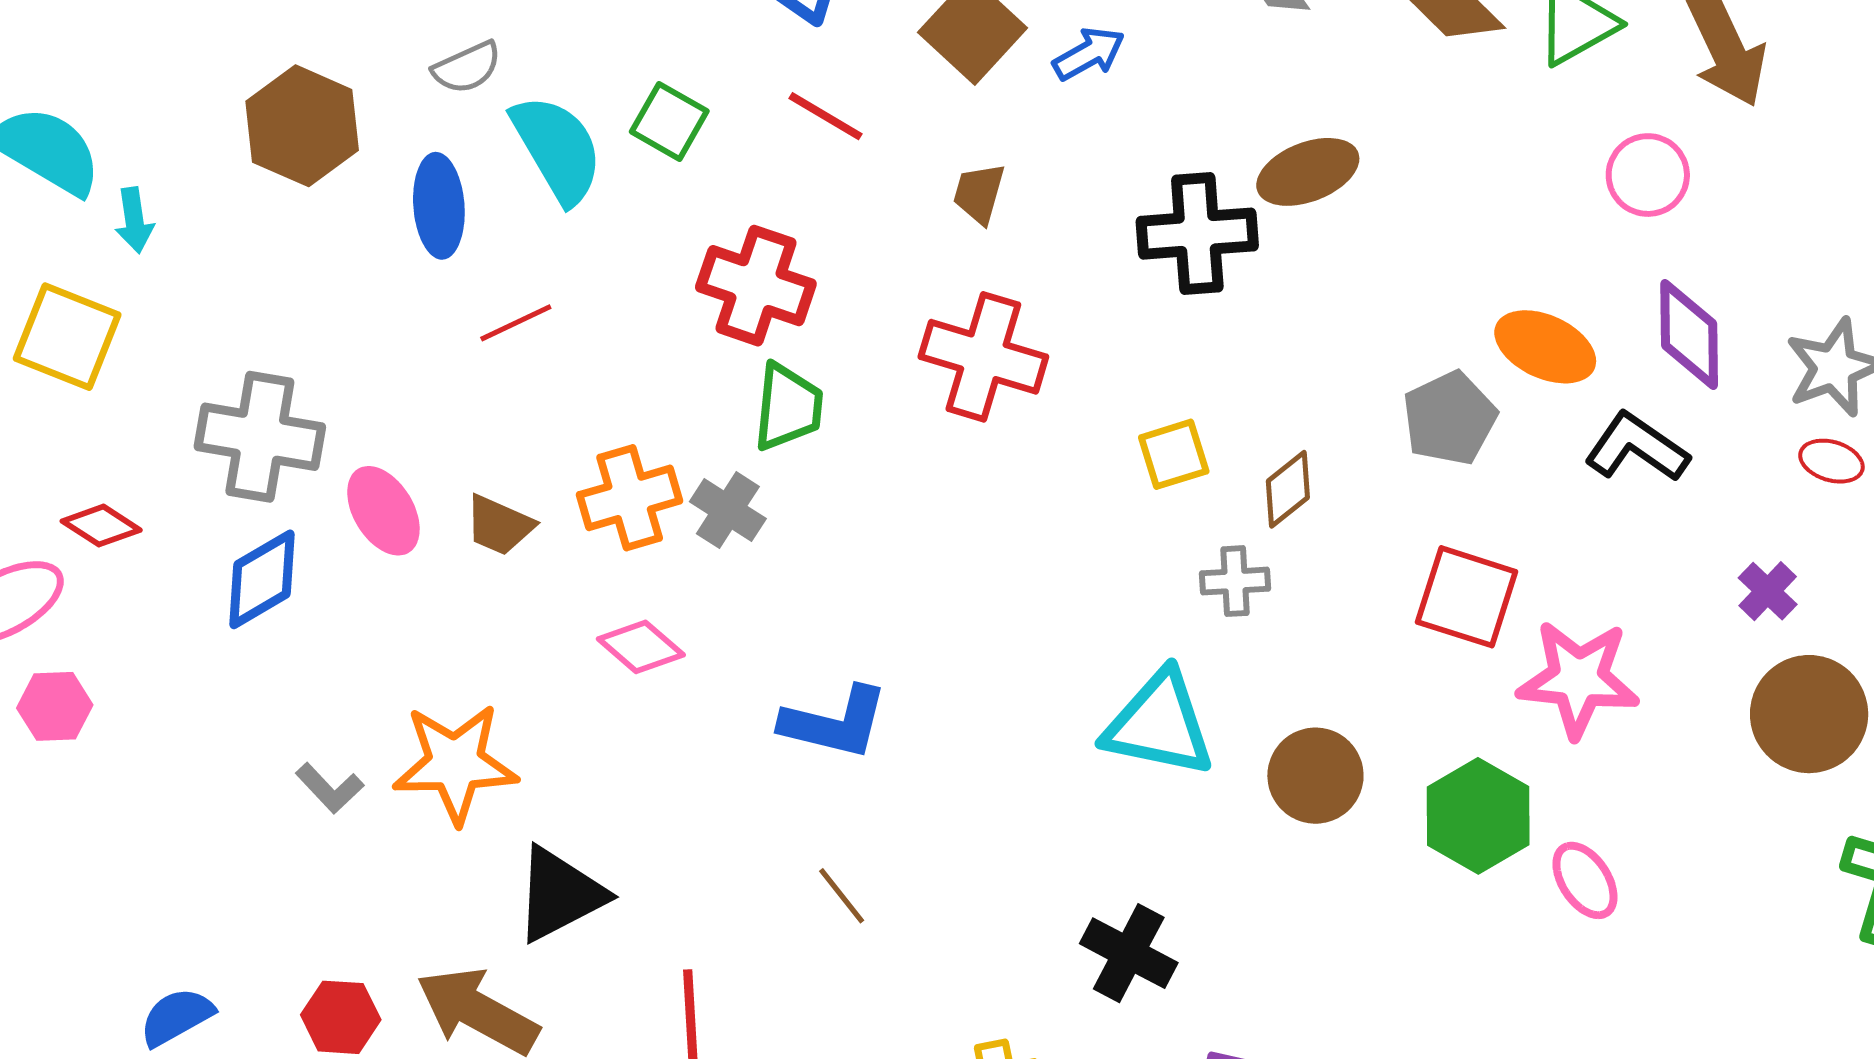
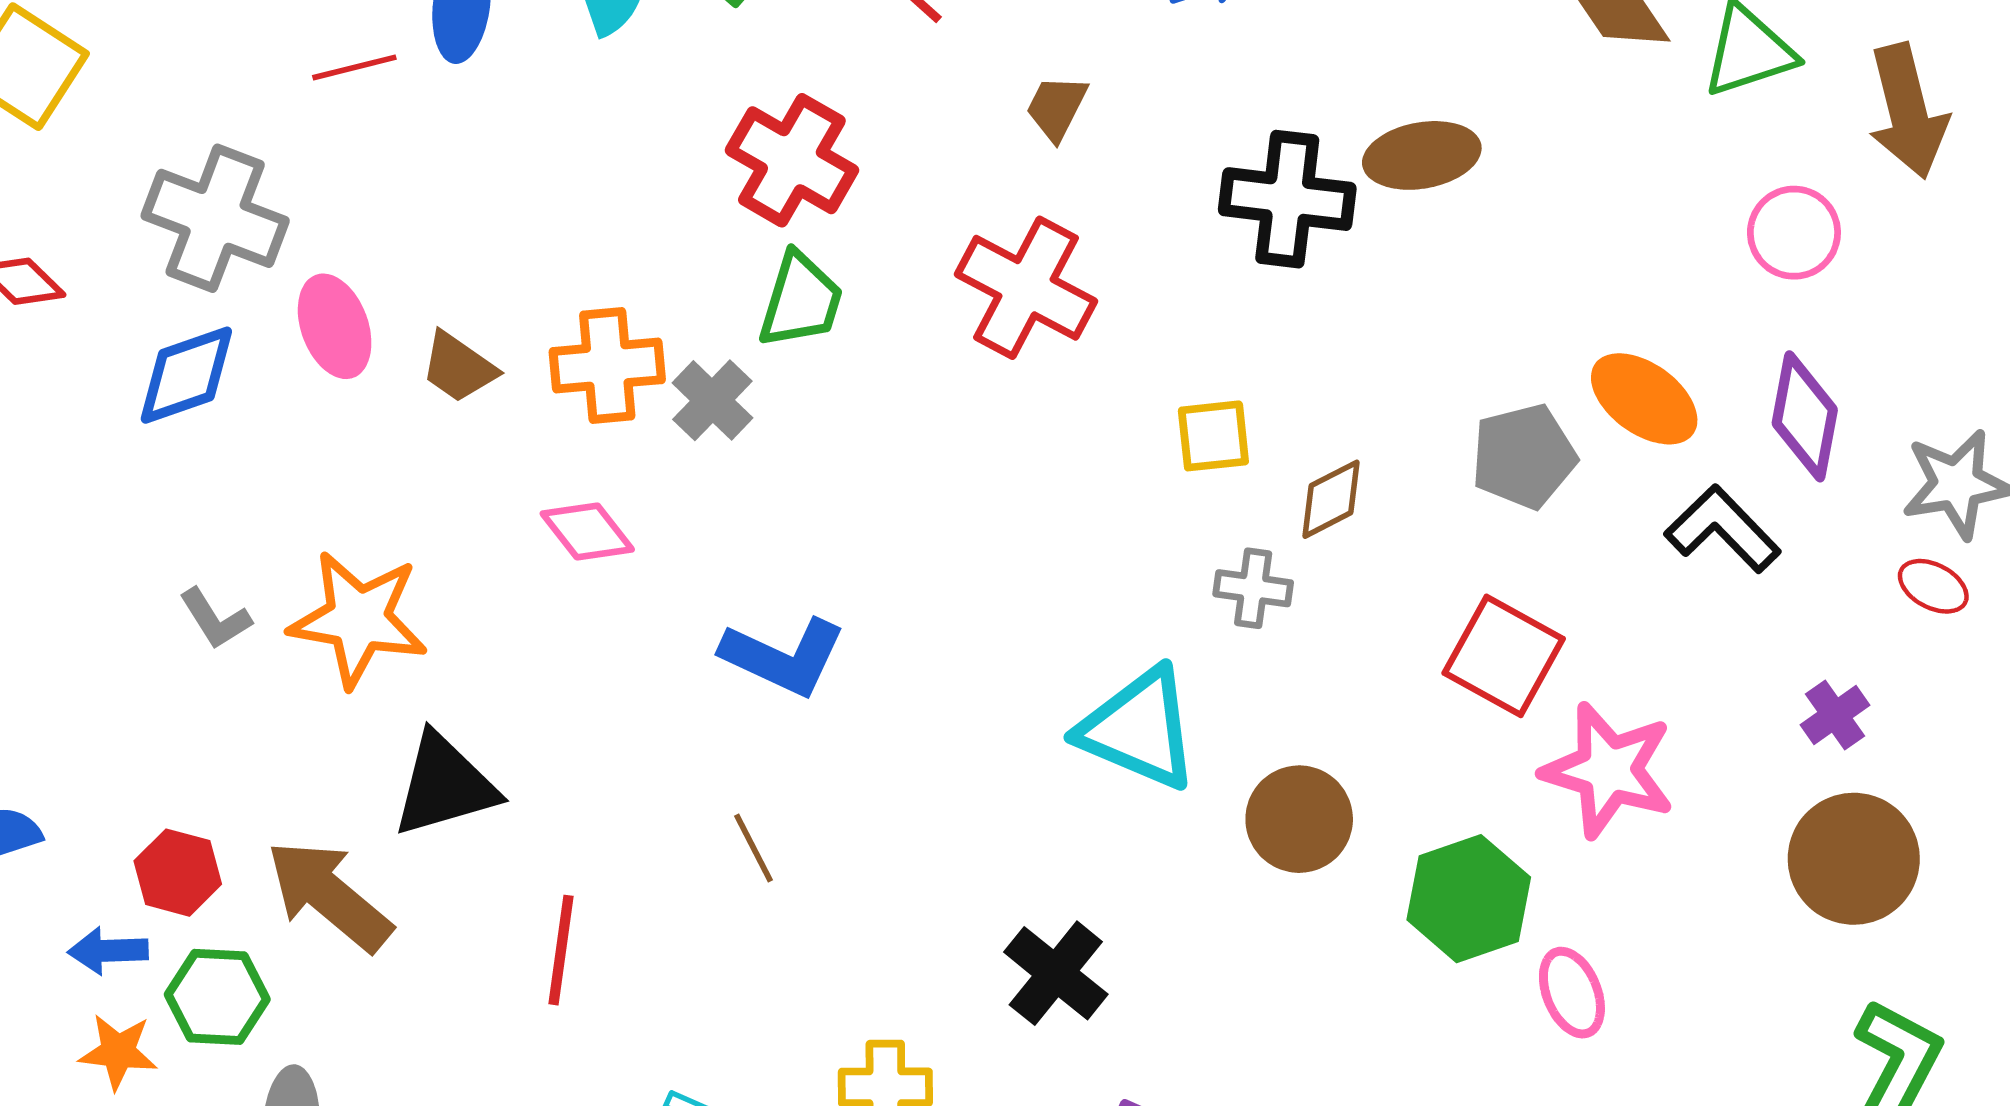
red line: (516, 323) -> (354, 67), moved

